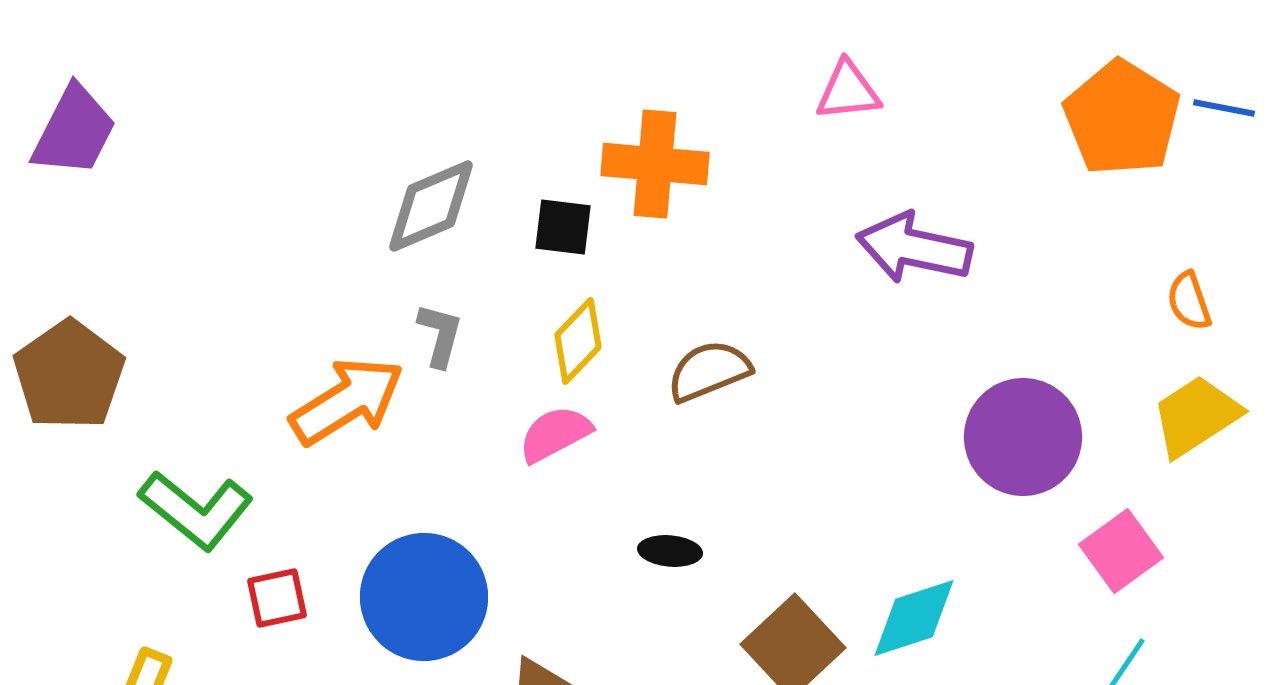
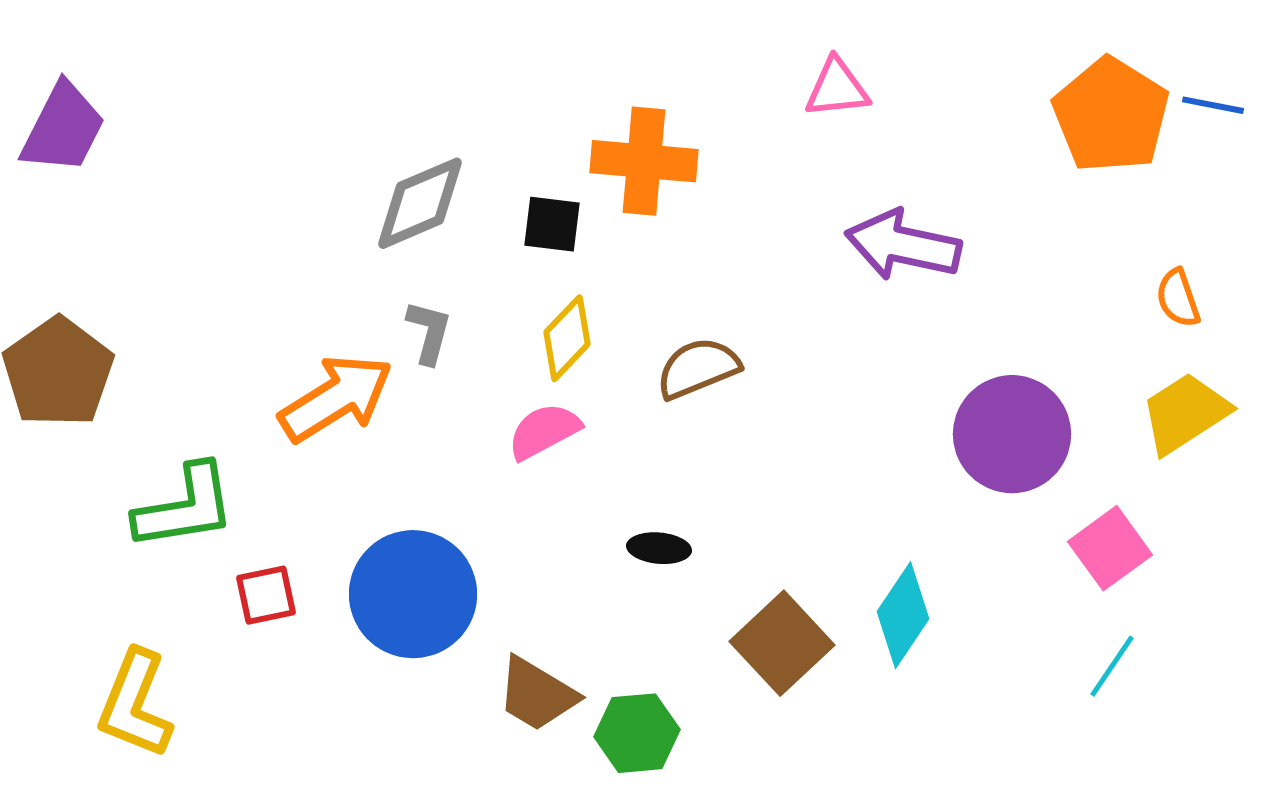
green L-shape: (196, 510) -> (185, 507), turned -48
cyan diamond: (914, 618) -> (903, 615), turned -38

